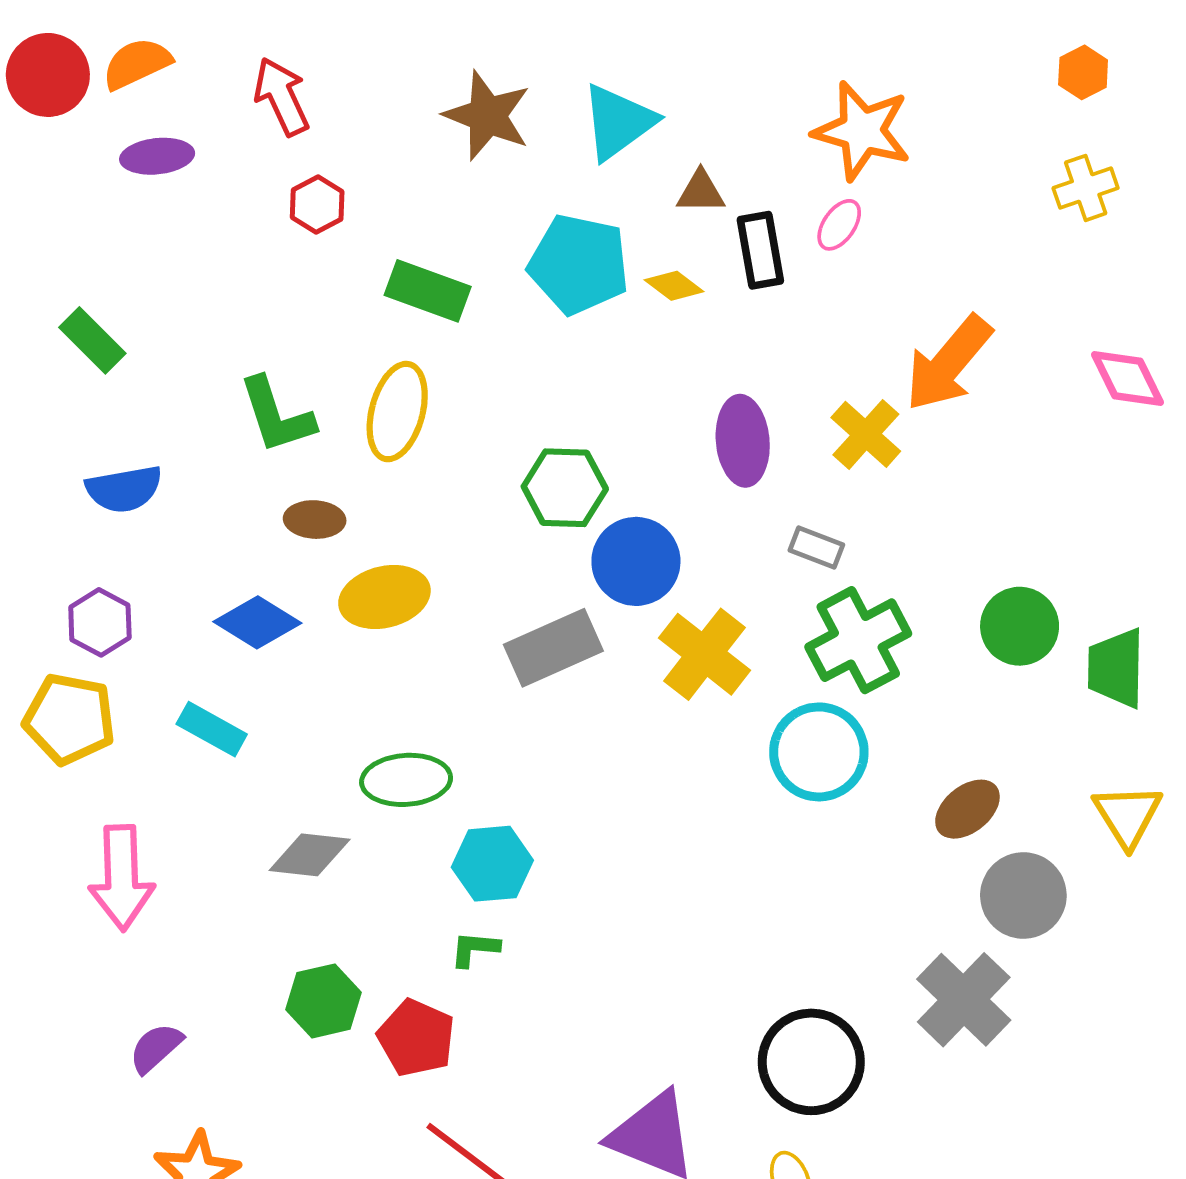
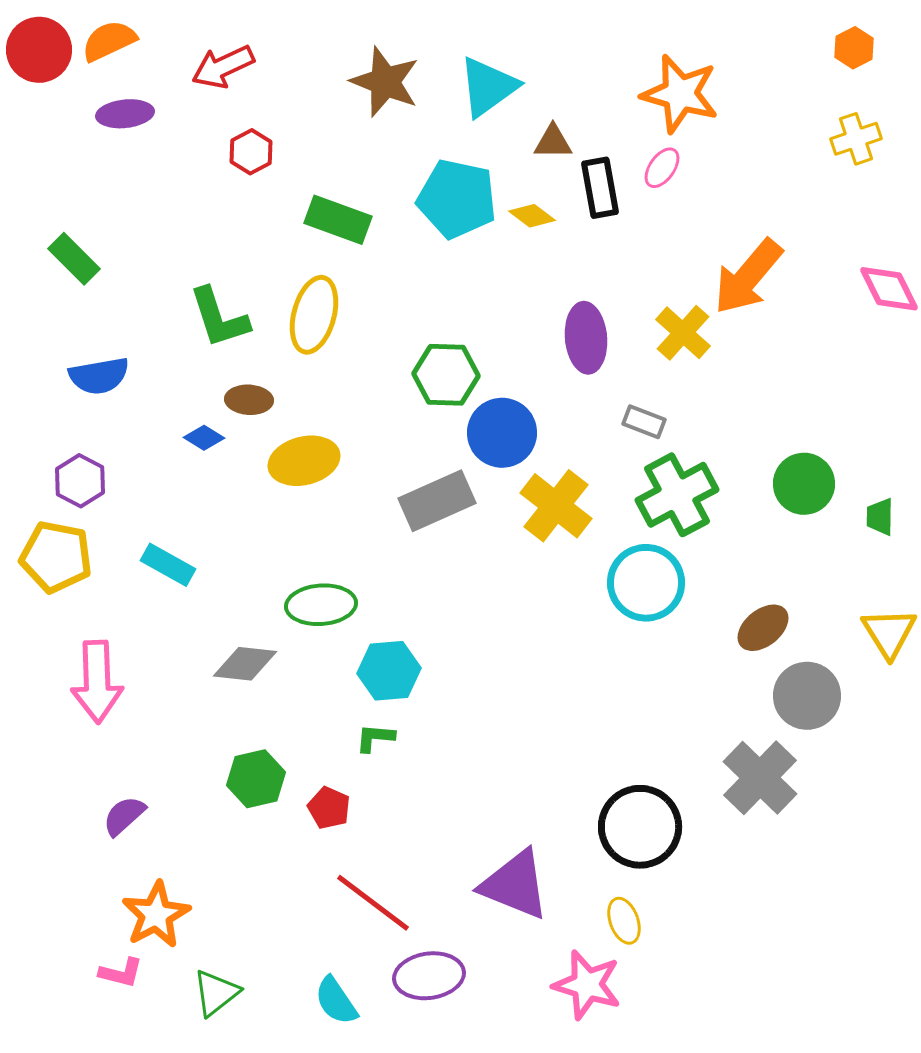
red arrow: (282, 97) -> (223, 67), turned -90
blue diamond: (257, 622) -> (204, 438), moved, size x0.6
green trapezoid: (1116, 668) -> (880, 517), size x0.6
red pentagon: (416, 1038) -> (329, 808), size x0.7

